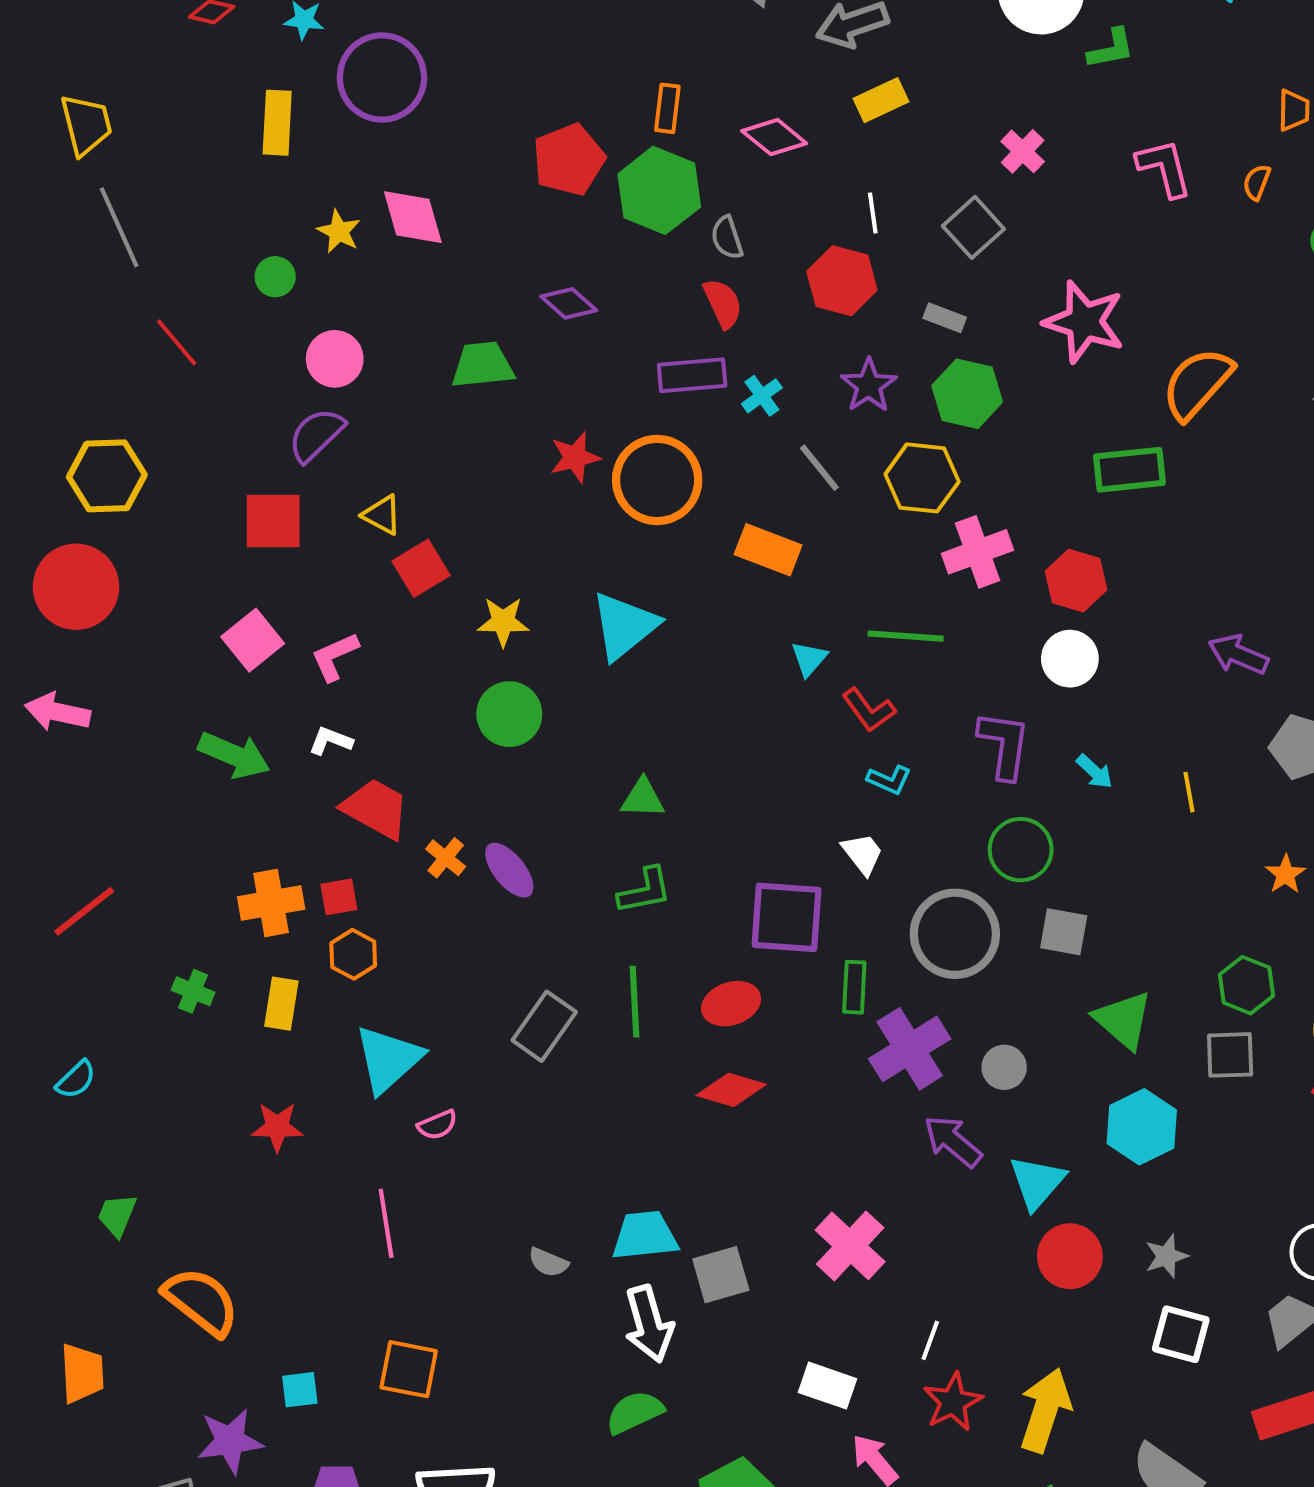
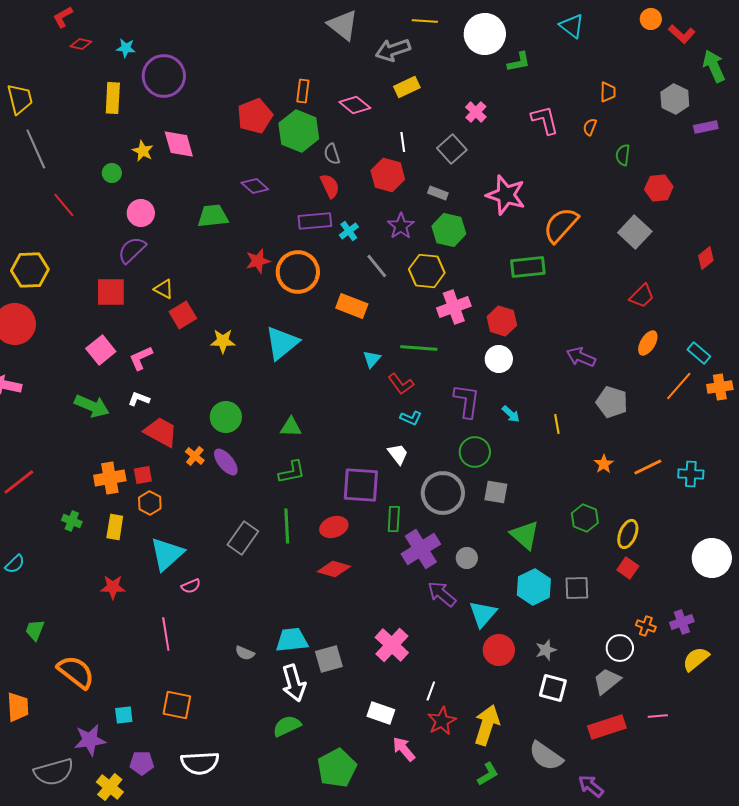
green circle: (509, 714) -> (226, 417), moved
gray square: (1230, 1055) -> (577, 588), moved

